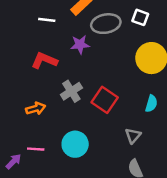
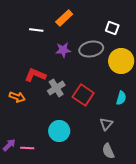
gray ellipse: (106, 24) -> (91, 49), moved
red L-shape: (44, 60) -> (35, 75), moved
orange arrow: (36, 108) -> (17, 97), moved, turned 35
pink line: (36, 149) -> (27, 148), moved

